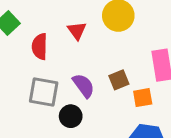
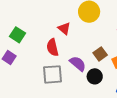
red semicircle: (40, 47) -> (53, 47), moved
black circle: (71, 116) -> (95, 76), moved

